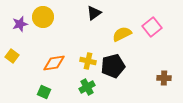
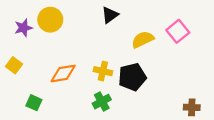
brown cross: (164, 78) -> (192, 107), moved
green square: (44, 92) -> (34, 103), moved

